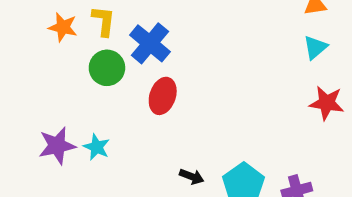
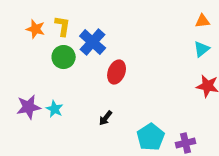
red ellipse: (163, 96) -> (117, 72), moved
black arrow: (192, 177) -> (106, 118), moved, turned 105

